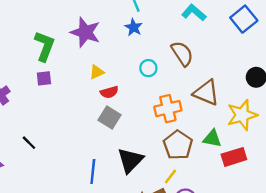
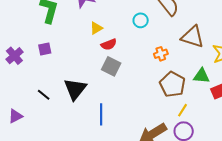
purple square: (44, 78) -> (45, 49), moved
orange cross: (168, 109) -> (161, 54), size x0.6
black triangle: (130, 160) -> (75, 89), moved
yellow line: (170, 177) -> (182, 110), moved

